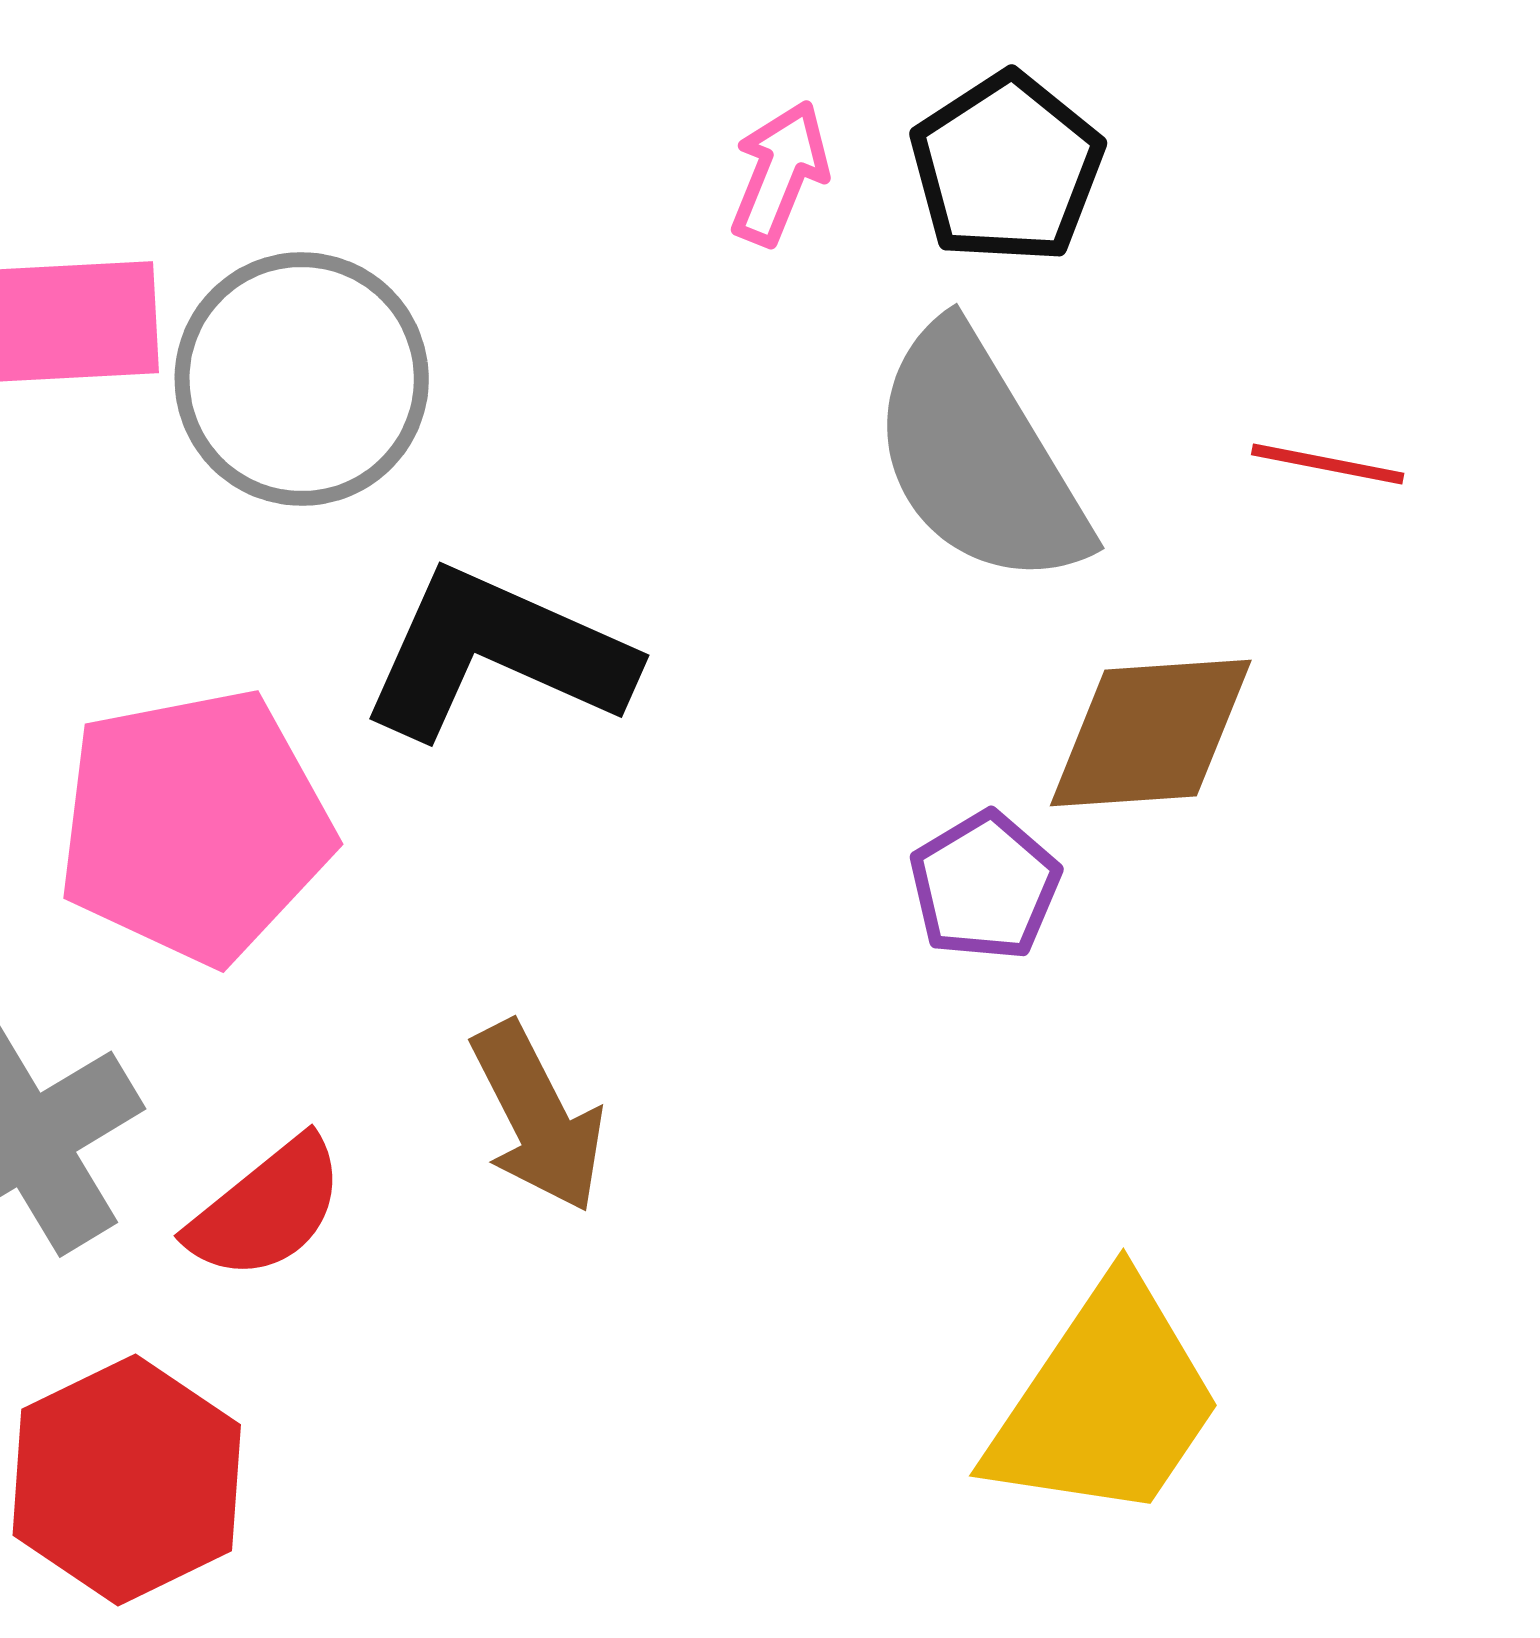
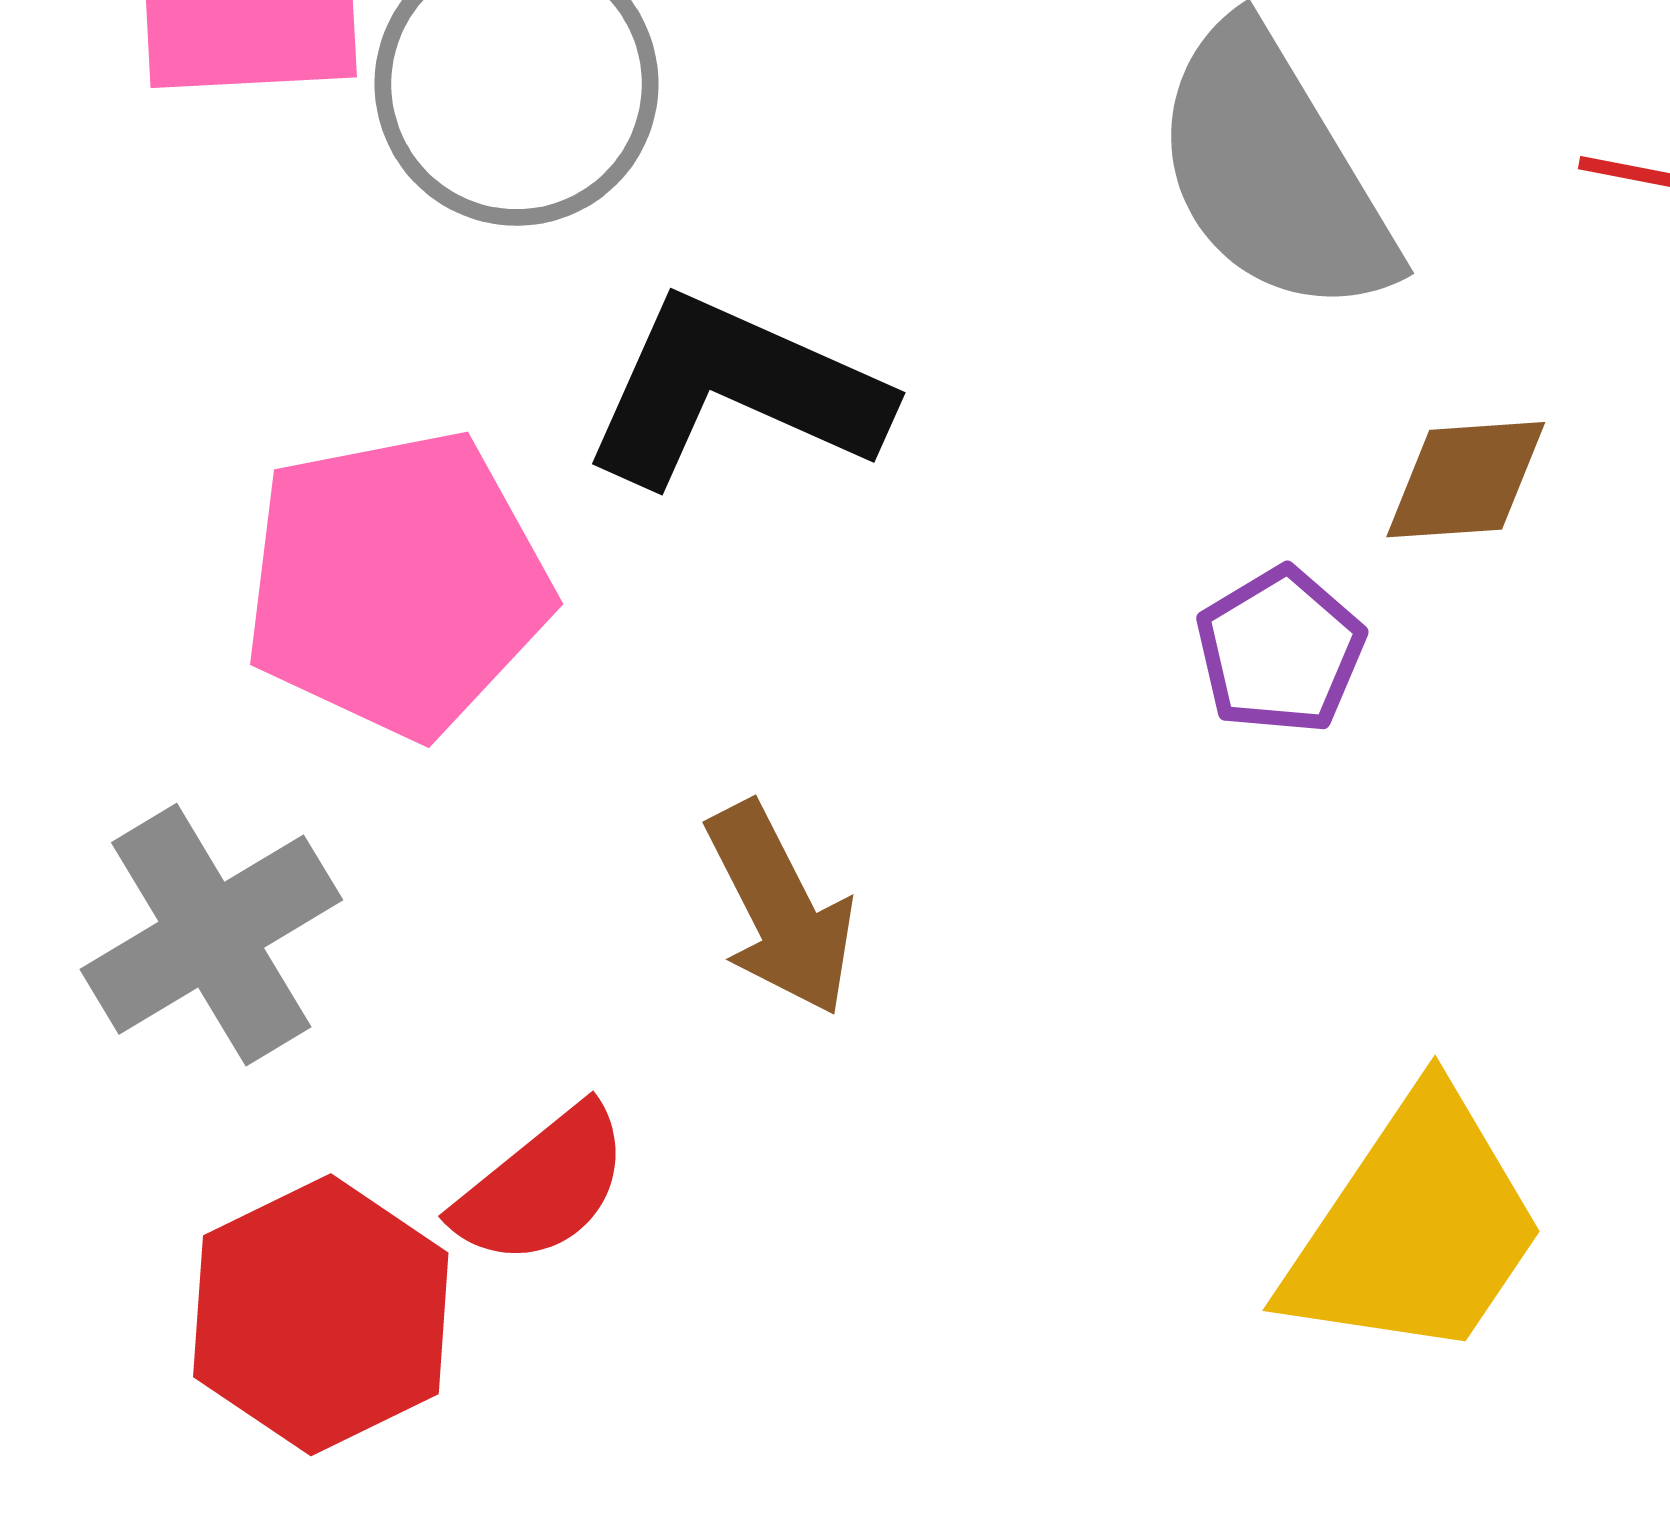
brown diamond: (1151, 733) -> (1466, 480), size x0.7
red semicircle: (267, 1209) -> (542, 1186), moved

